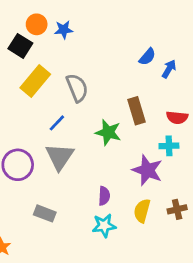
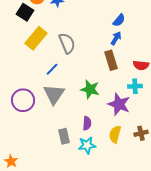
blue arrow: (169, 69) -> (116, 38), moved
green star: (108, 132) -> (90, 89), moved
gray rectangle: (45, 213) -> (64, 136), moved, turned 56

